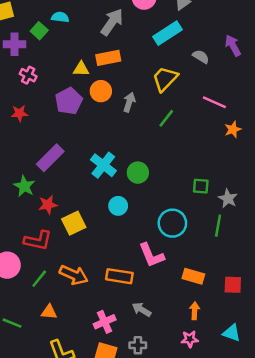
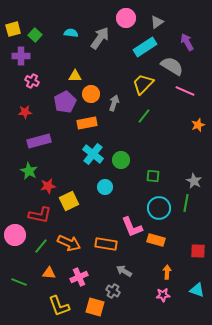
cyan semicircle: (60, 17) -> (71, 33), moved
green square: (39, 31) -> (35, 35), moved
purple arrow: (233, 45) -> (187, 42), moved
gray semicircle: (201, 57) -> (172, 66), size x1.6
orange rectangle: (108, 58) -> (87, 123), moved
pink line: (214, 102) -> (185, 91), moved
purple rectangle: (50, 158) -> (39, 141), moved, turned 30
green square: (201, 186) -> (153, 176), moved
cyan circle: (172, 223) -> (159, 208), moved
orange rectangle: (193, 276) -> (156, 240), moved
pink cross: (105, 322) -> (79, 277), moved
gray cross: (138, 345) -> (113, 291), moved, turned 32

